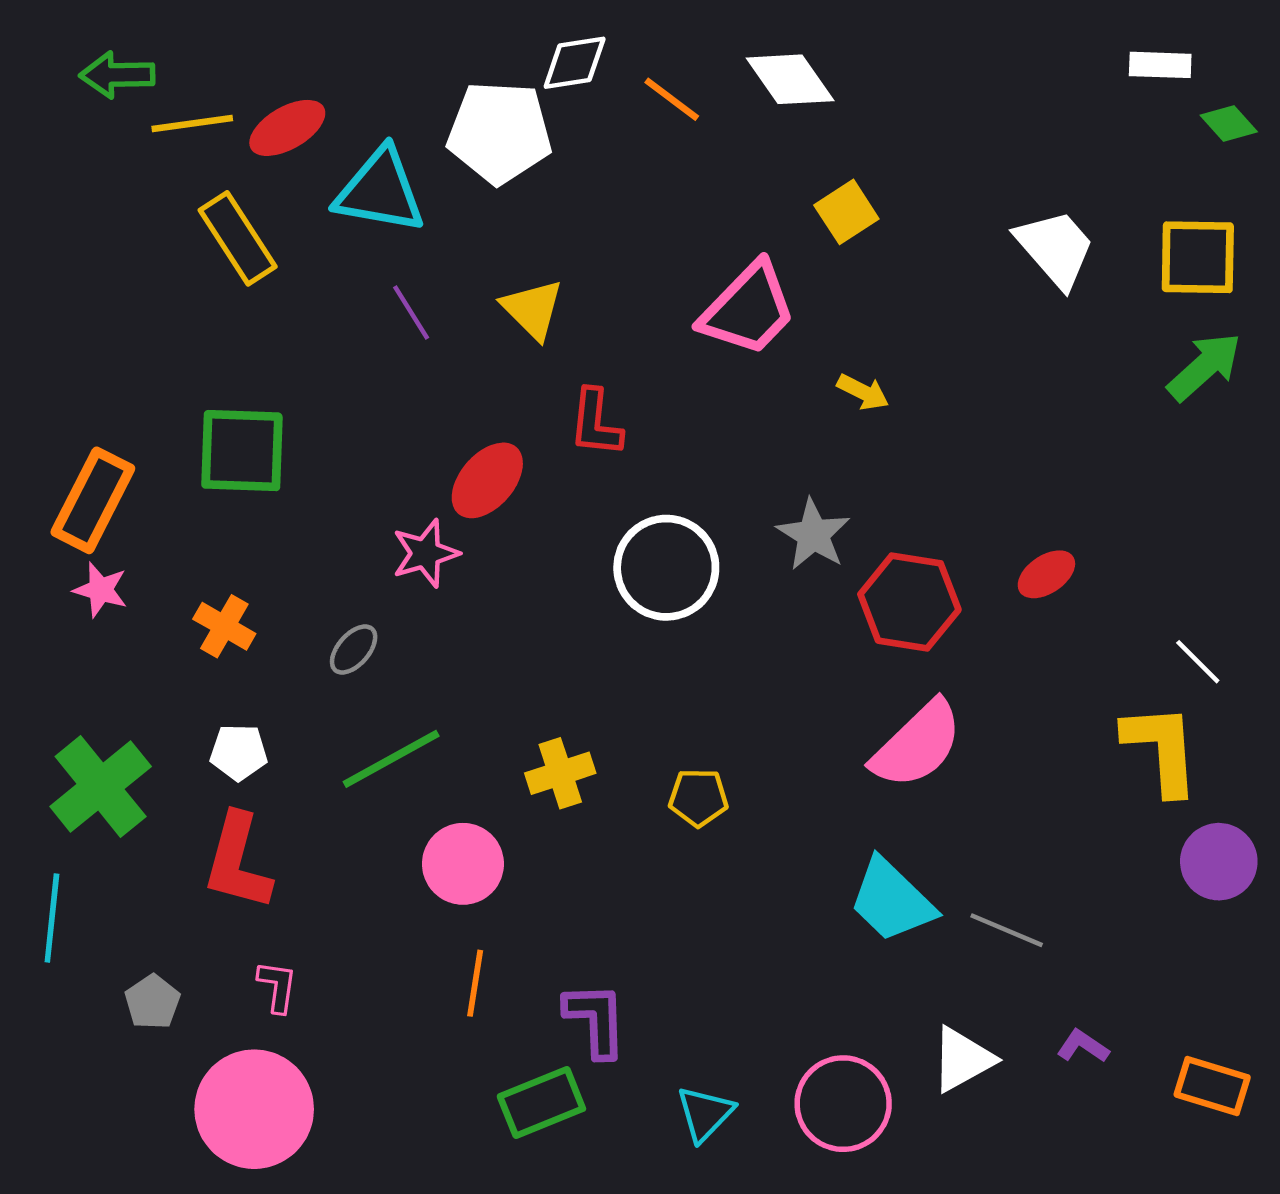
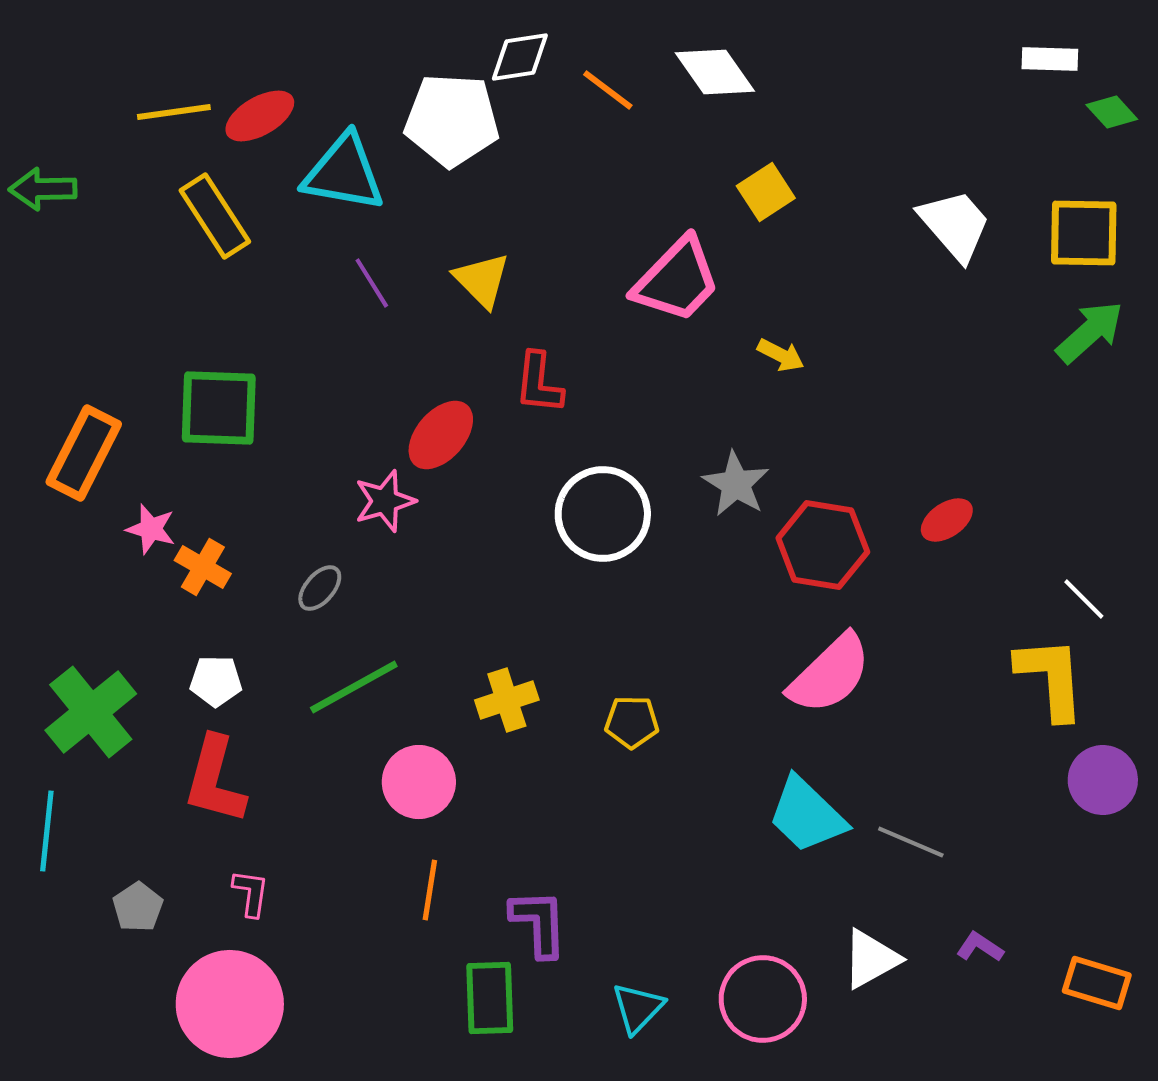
green arrow: (117, 75) -> (43, 189), moved
pink star: (101, 590) -> (151, 529), moved
green rectangle: (541, 1103) -> (490, 998), turned -70

